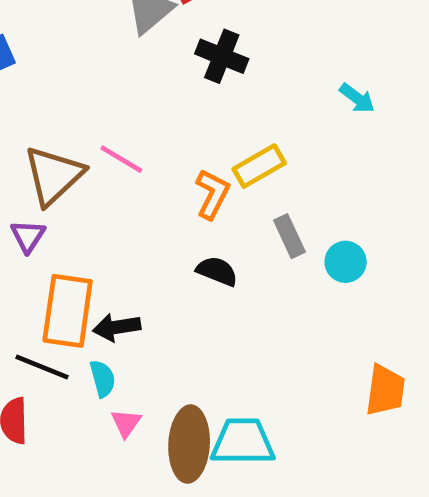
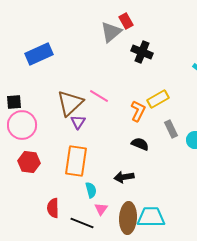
purple triangle: (28, 236) -> (78, 122), moved
black arrow: (117, 327) -> (124, 177), moved
black line: (42, 367) -> (82, 223), moved

